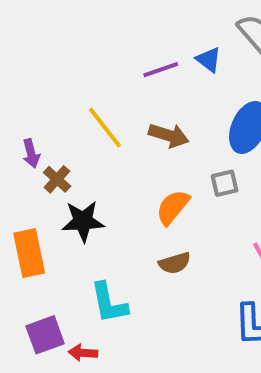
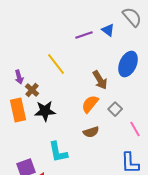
brown arrow: (169, 135) -> (100, 80), moved, turned 42
gray square: (225, 183) -> (115, 109), moved, turned -32
orange rectangle: (29, 253) -> (18, 110), moved

